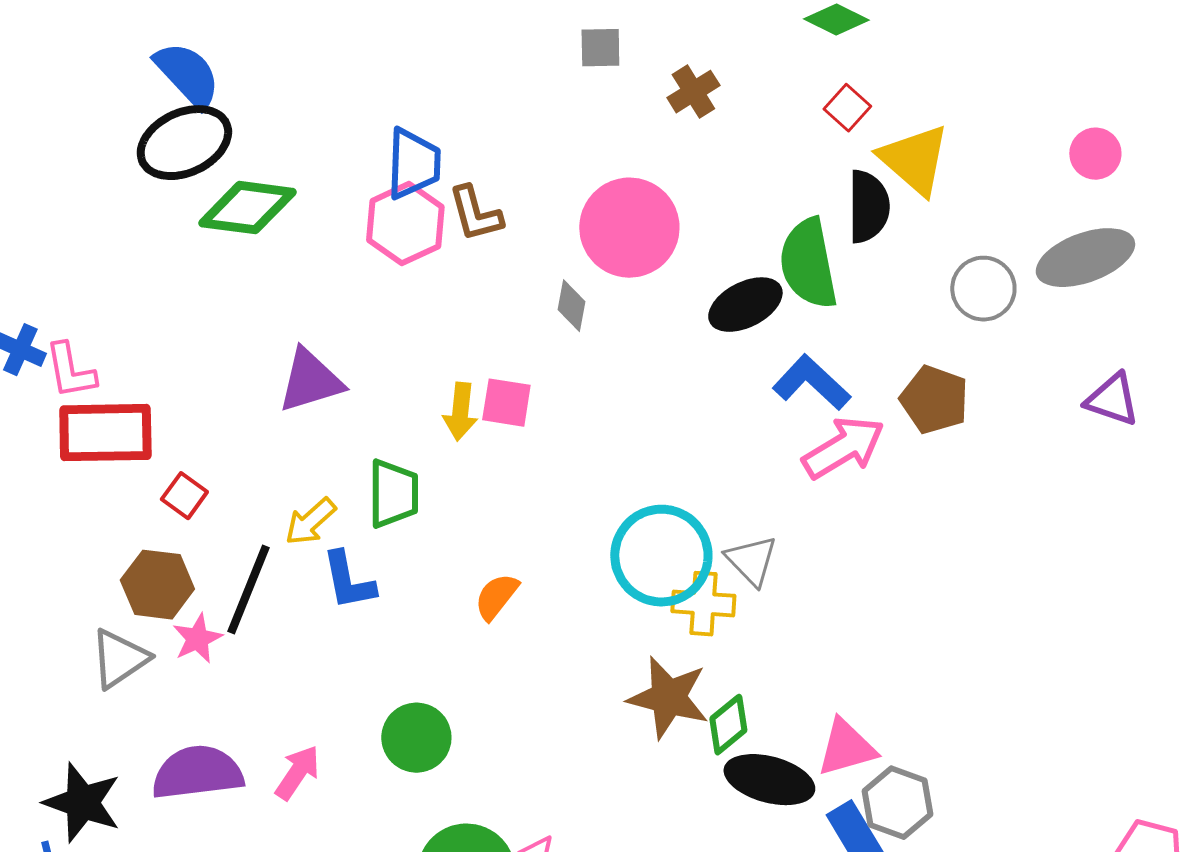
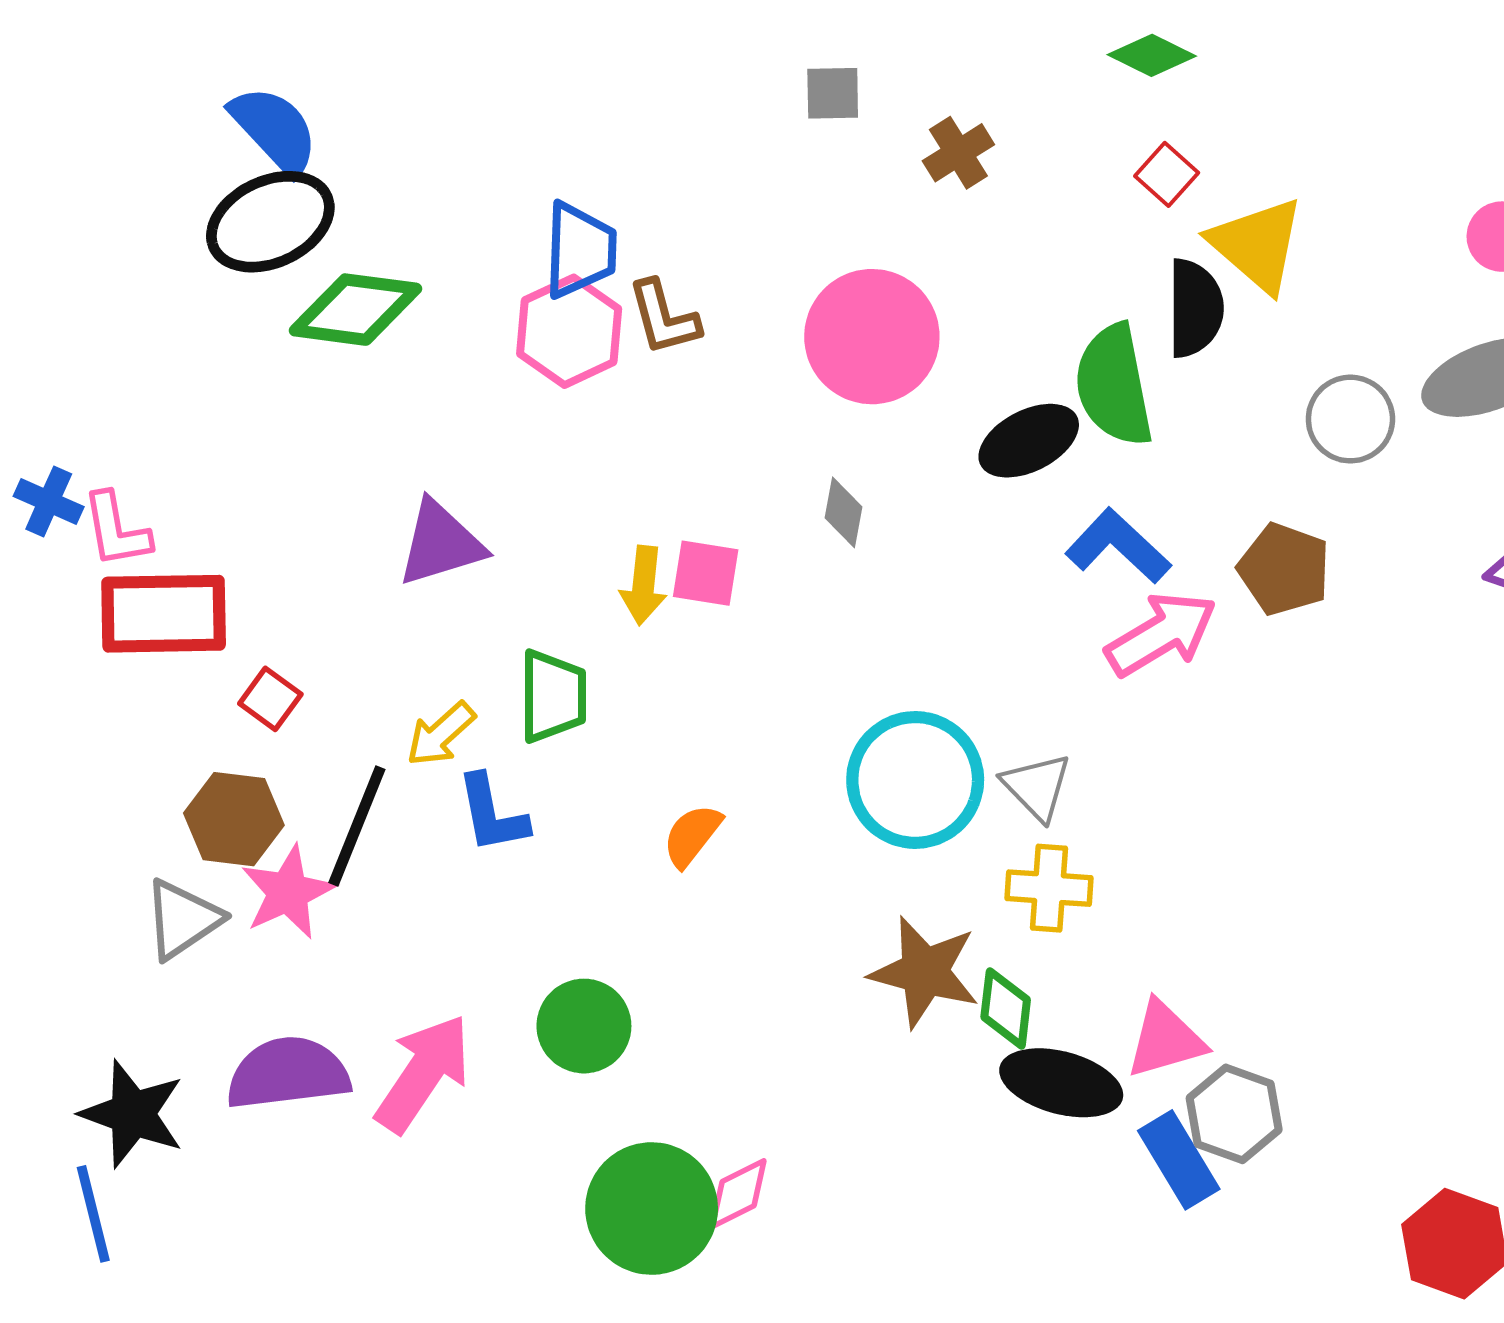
gray diamond: (571, 306) -> (844, 512), moved
yellow cross: (703, 604) -> (1049, 888), moved
pink star: (197, 639) -> (288, 892), size x1.4
green diamond: (728, 725) -> (1006, 1008), turned -44
pink arrow: (297, 773) -> (423, 1073), size x1.6

